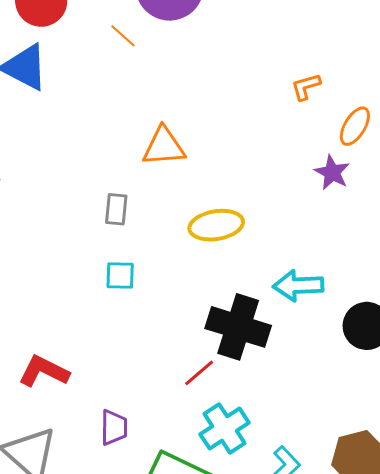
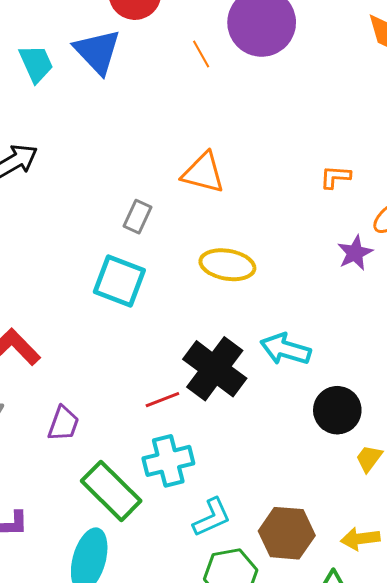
orange L-shape: (306, 87) -> (335, 177), moved
cyan square: (120, 275) -> (119, 281), size x1.6

